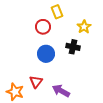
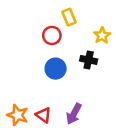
red triangle: (36, 82) -> (43, 115), moved, turned -32
purple arrow: (61, 91) -> (74, 114), turned -90

